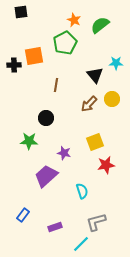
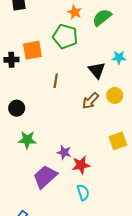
green pentagon: (65, 43) -> (65, 36), turned -30
black circle: (46, 118) -> (17, 108), moved
yellow square: (95, 142) -> (118, 141), moved
red star: (106, 165) -> (81, 165), moved

